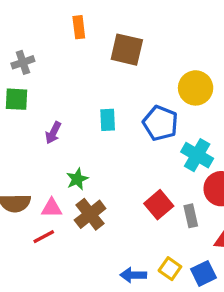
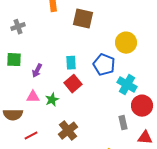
green square: (16, 99) -> (14, 60), moved
red square: (159, 205) -> (73, 84), moved
pink triangle: (52, 208) -> (33, 97), moved
brown cross: (90, 214) -> (68, 131), moved

